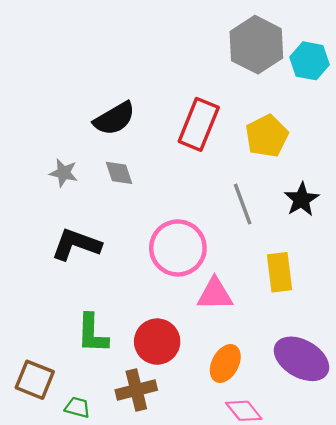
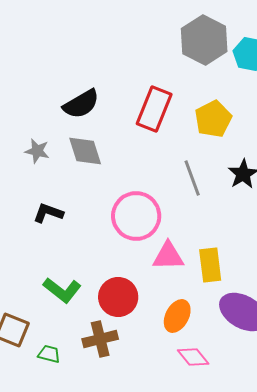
gray diamond: (119, 173) -> (85, 151), size x1.4
black L-shape: (76, 244) -> (48, 213), size x0.7
yellow rectangle: (280, 272) -> (210, 265), moved
green L-shape: (92, 333) -> (62, 290), turned -54

